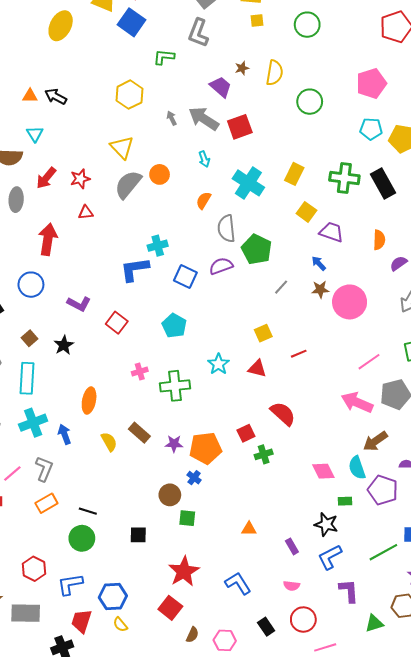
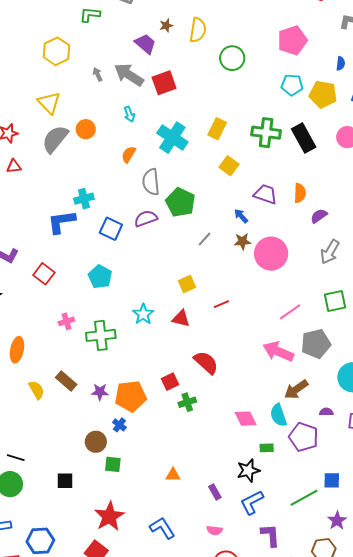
purple trapezoid: (332, 232) -> (265, 194), moved
black star: (326, 524) -> (248, 471), turned -30

